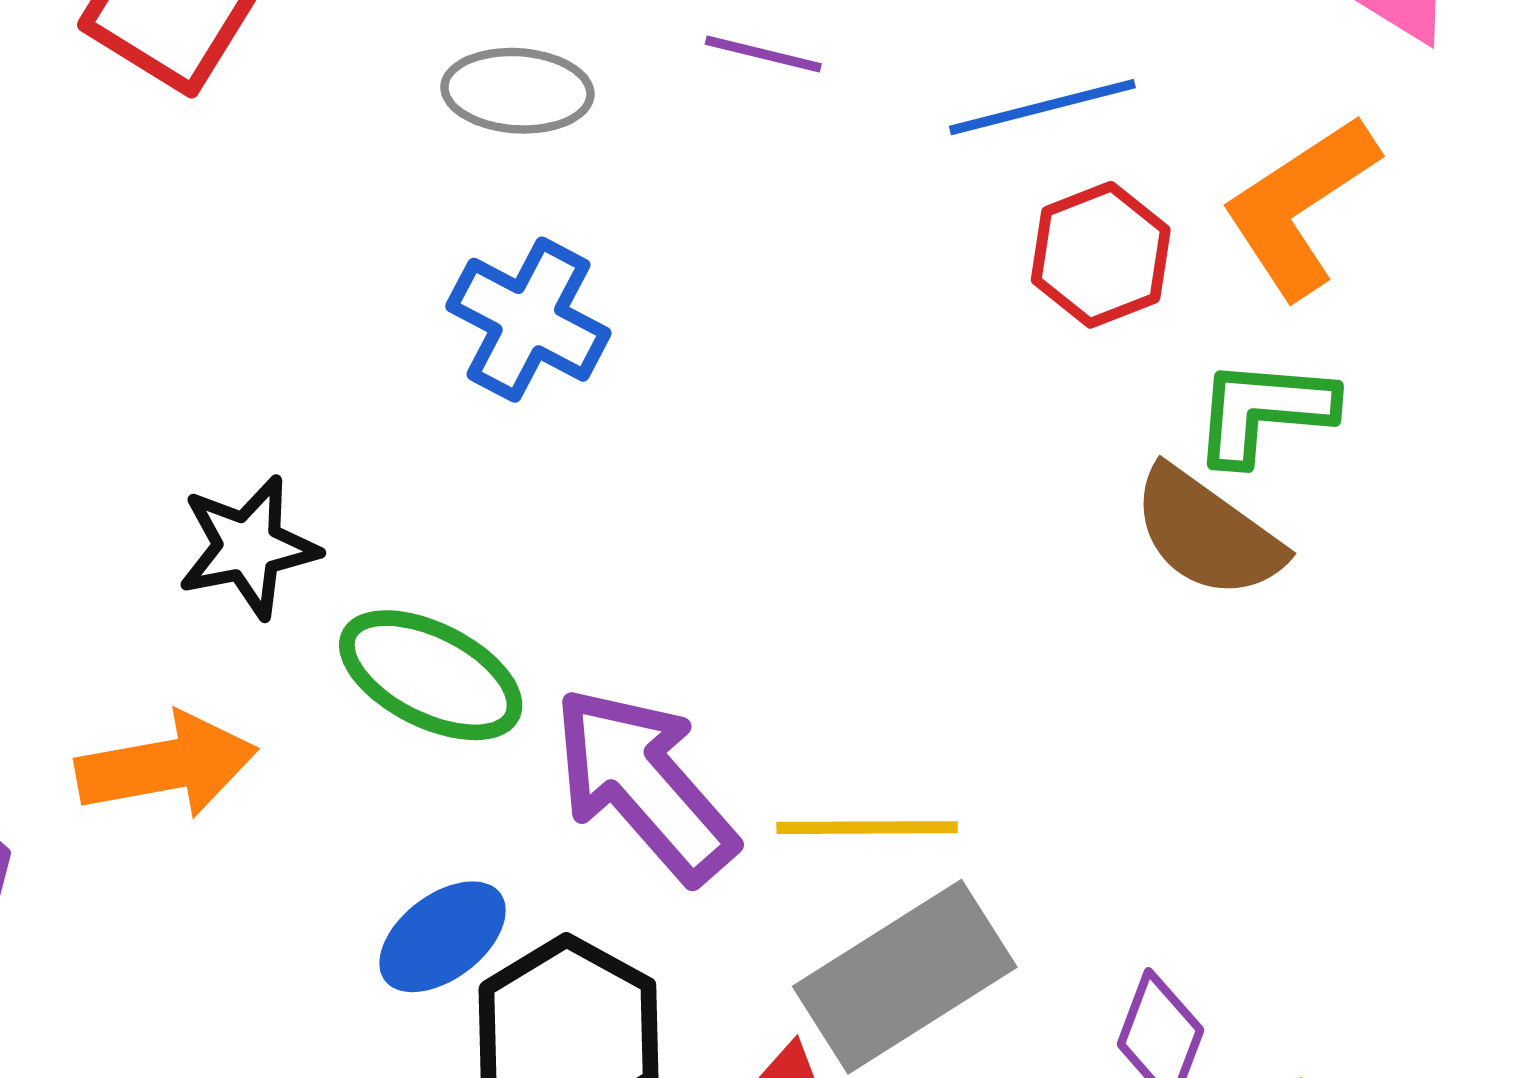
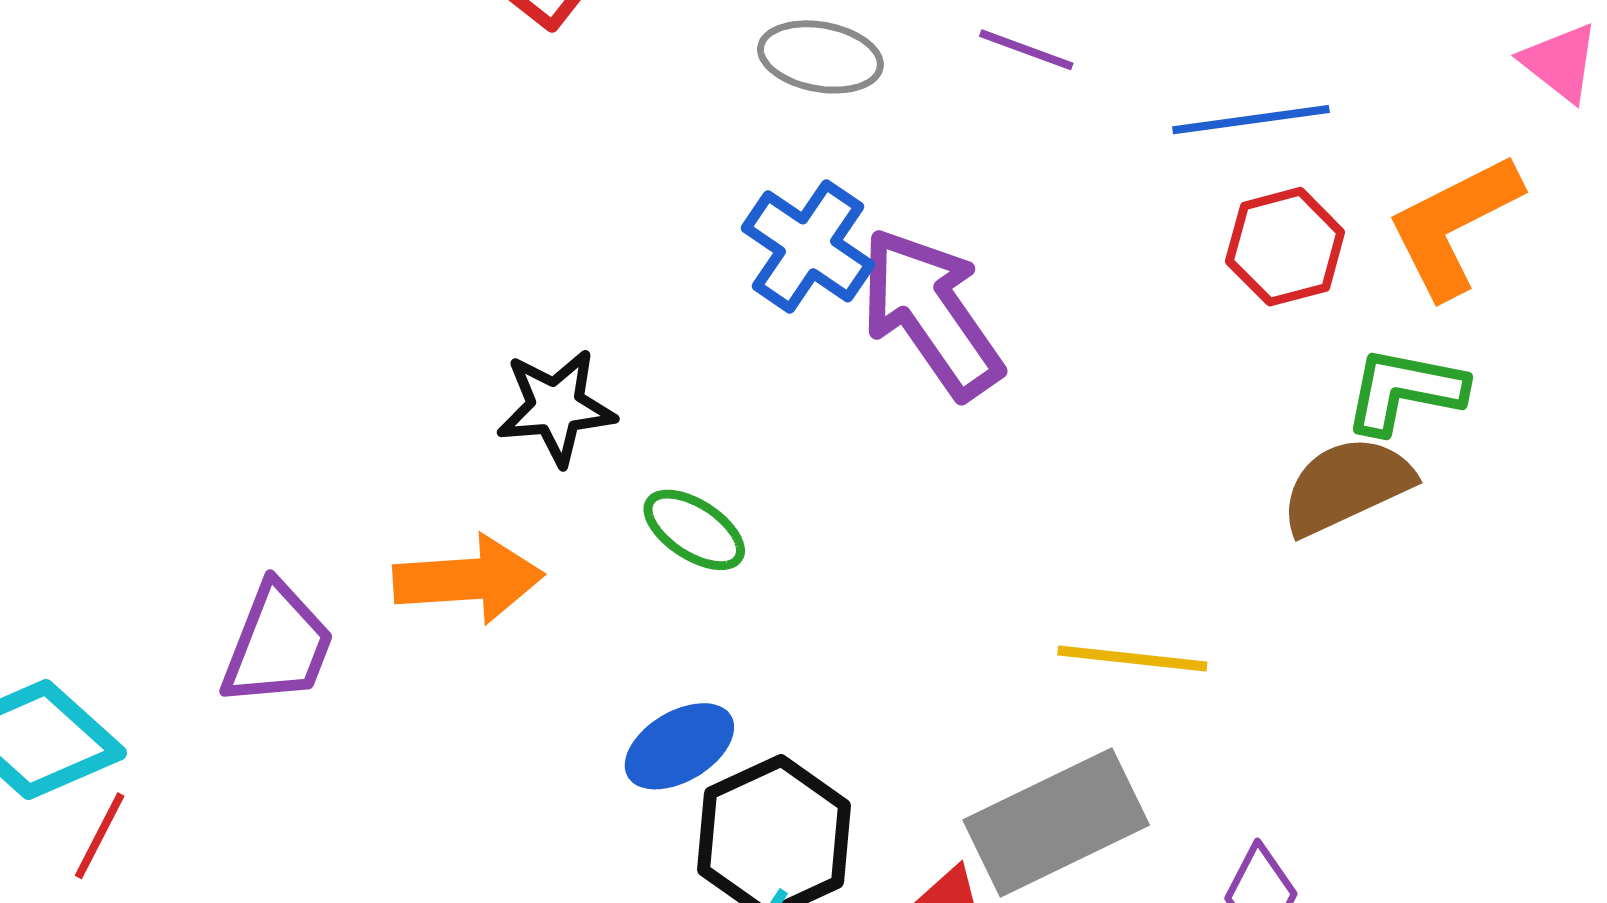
brown semicircle: (1207, 533) -> (1347, 486), turned 113
green ellipse: (431, 675) -> (694, 530), size x0.7
purple arrow: (644, 784) -> (931, 313), moved
yellow line: (867, 828) -> (1132, 659), moved

